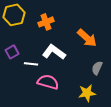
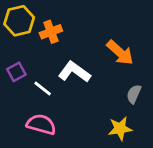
orange cross: (46, 22) -> (51, 32), moved
white line: (31, 64) -> (43, 88), turned 32
pink semicircle: (48, 82) -> (41, 124), moved

